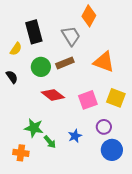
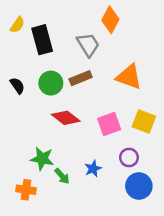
yellow semicircle: (16, 49) -> (17, 25), moved
black semicircle: (12, 77) -> (17, 86), moved

